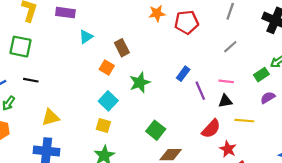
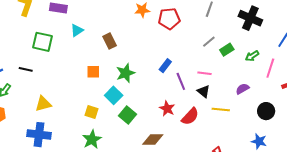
green square: (20, 47) -> (42, 42), moved
orange square: (107, 67) -> (93, 72), moved, turned -32
green rectangle: (261, 75) -> (227, 50), moved
cyan square: (108, 101) -> (114, 95), moved
black triangle: (225, 101) -> (203, 91), turned 48
green square: (156, 130) -> (127, 115), moved
red star: (228, 149) -> (167, 109), moved

